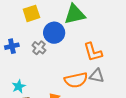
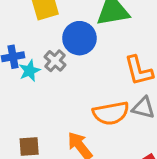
cyan star: (19, 86) -> (30, 71), moved

